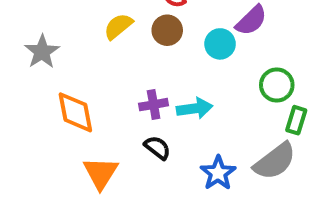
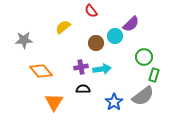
brown circle: (167, 30) -> (96, 43), moved
gray star: (42, 52) -> (24, 40), turned 30
orange diamond: (75, 112) -> (41, 71), turned -30
black semicircle: (157, 148) -> (83, 89), turned -40

